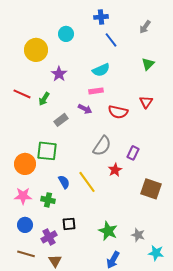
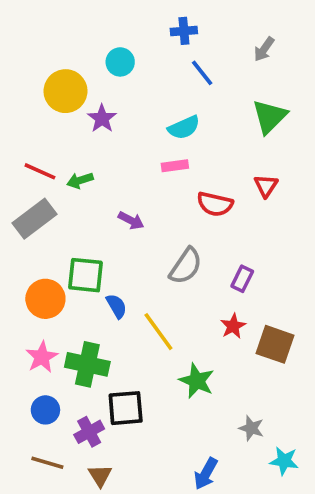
green triangle: (148, 64) -> (270, 117), size x1.5
purple star: (59, 74) -> (102, 118), moved
green arrow: (44, 99) -> (80, 180), turned 40
purple arrow: (85, 109) -> (131, 220), moved
gray rectangle: (61, 120) -> (35, 219), moved, size x1.6
red star: (115, 170) -> (233, 326), moved
blue semicircle: (64, 182) -> (117, 306), moved
pink star: (23, 196) -> (42, 357), turned -30
green cross: (48, 200) -> (87, 364), size x1.6
black square: (69, 224) -> (126, 408), size x1.5
green star: (108, 231) -> (197, 381), moved

